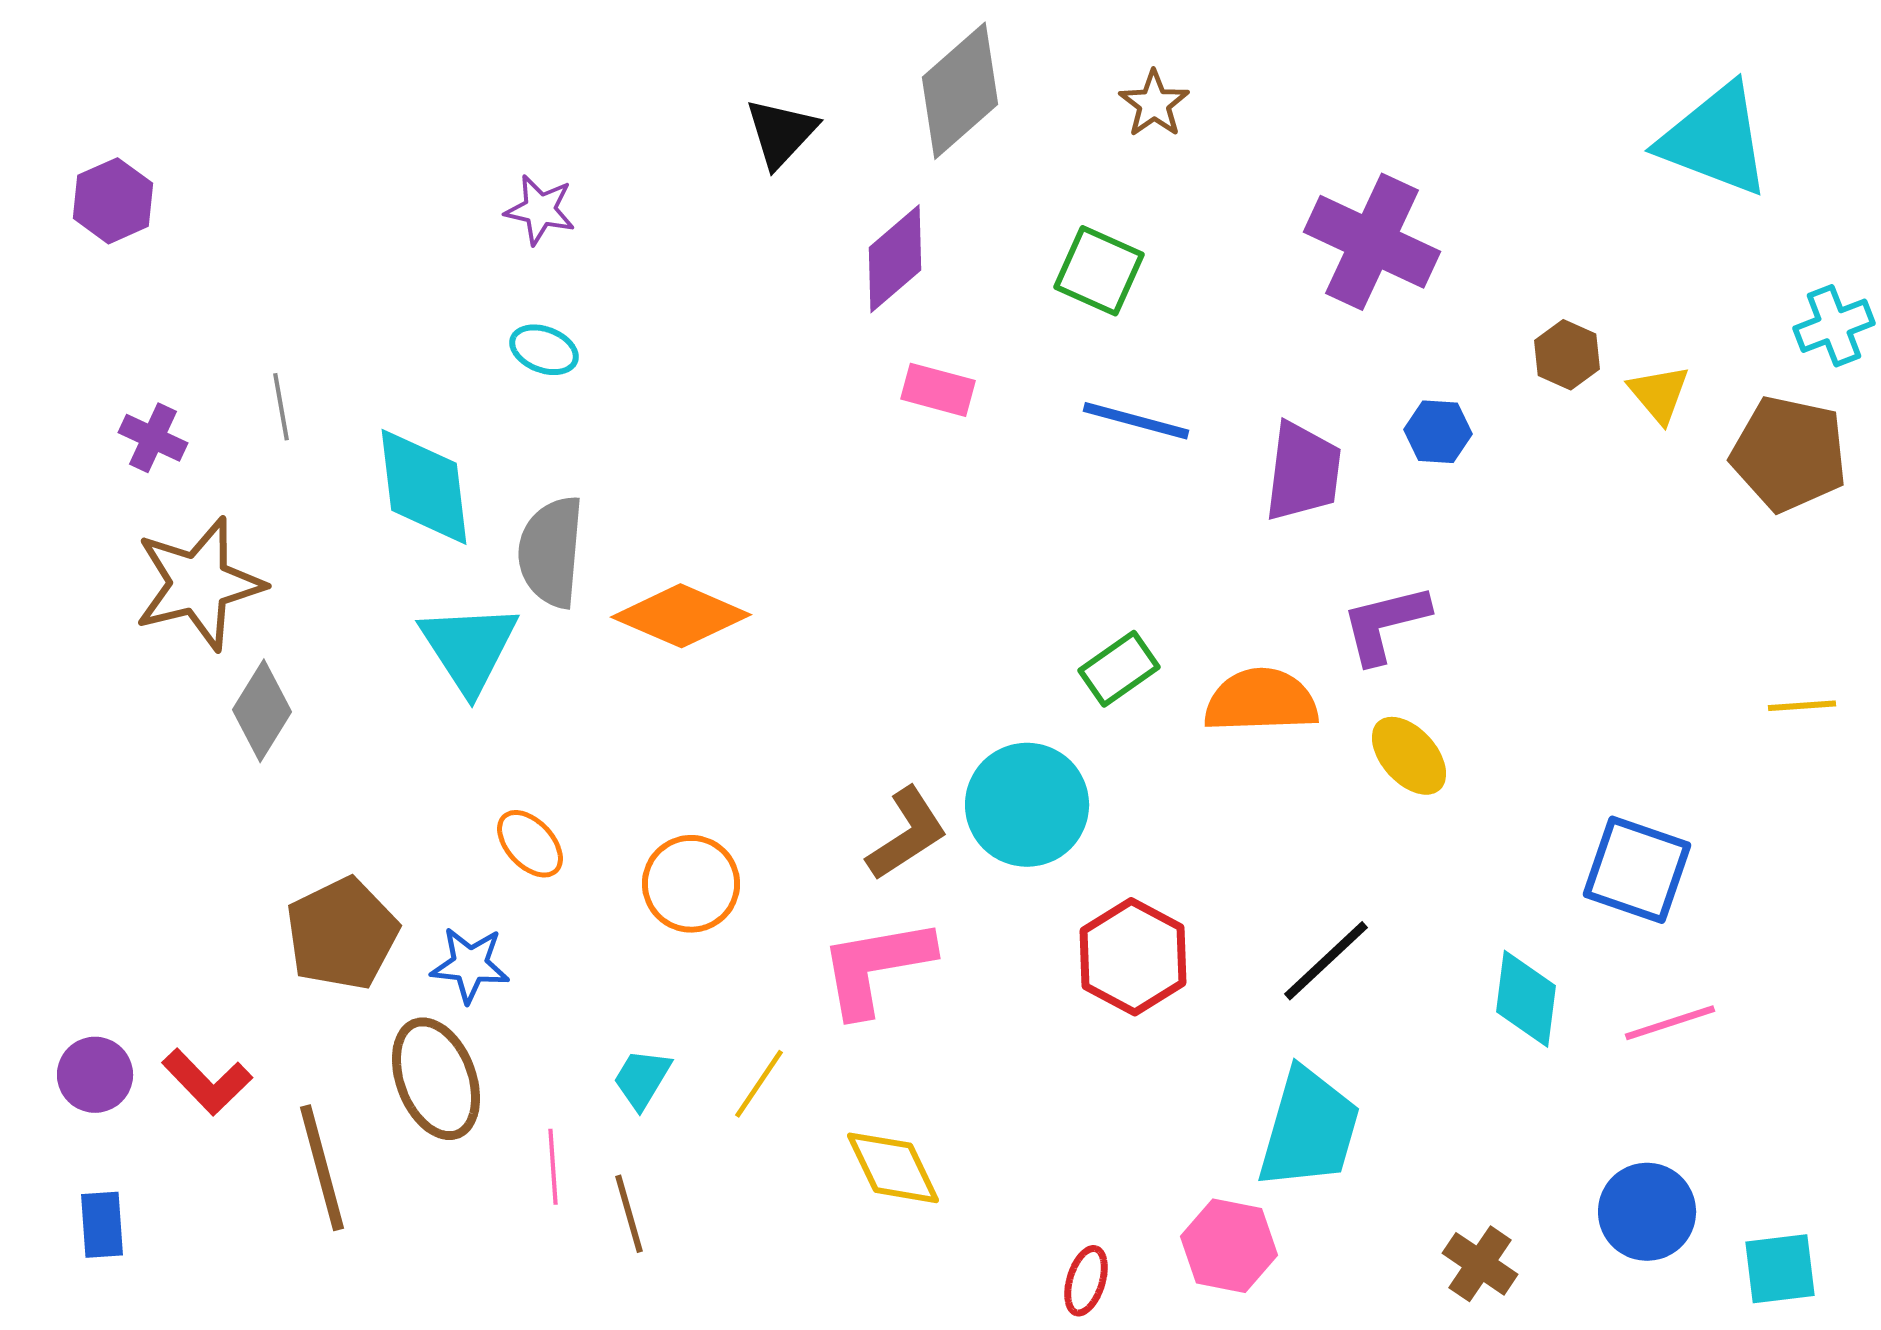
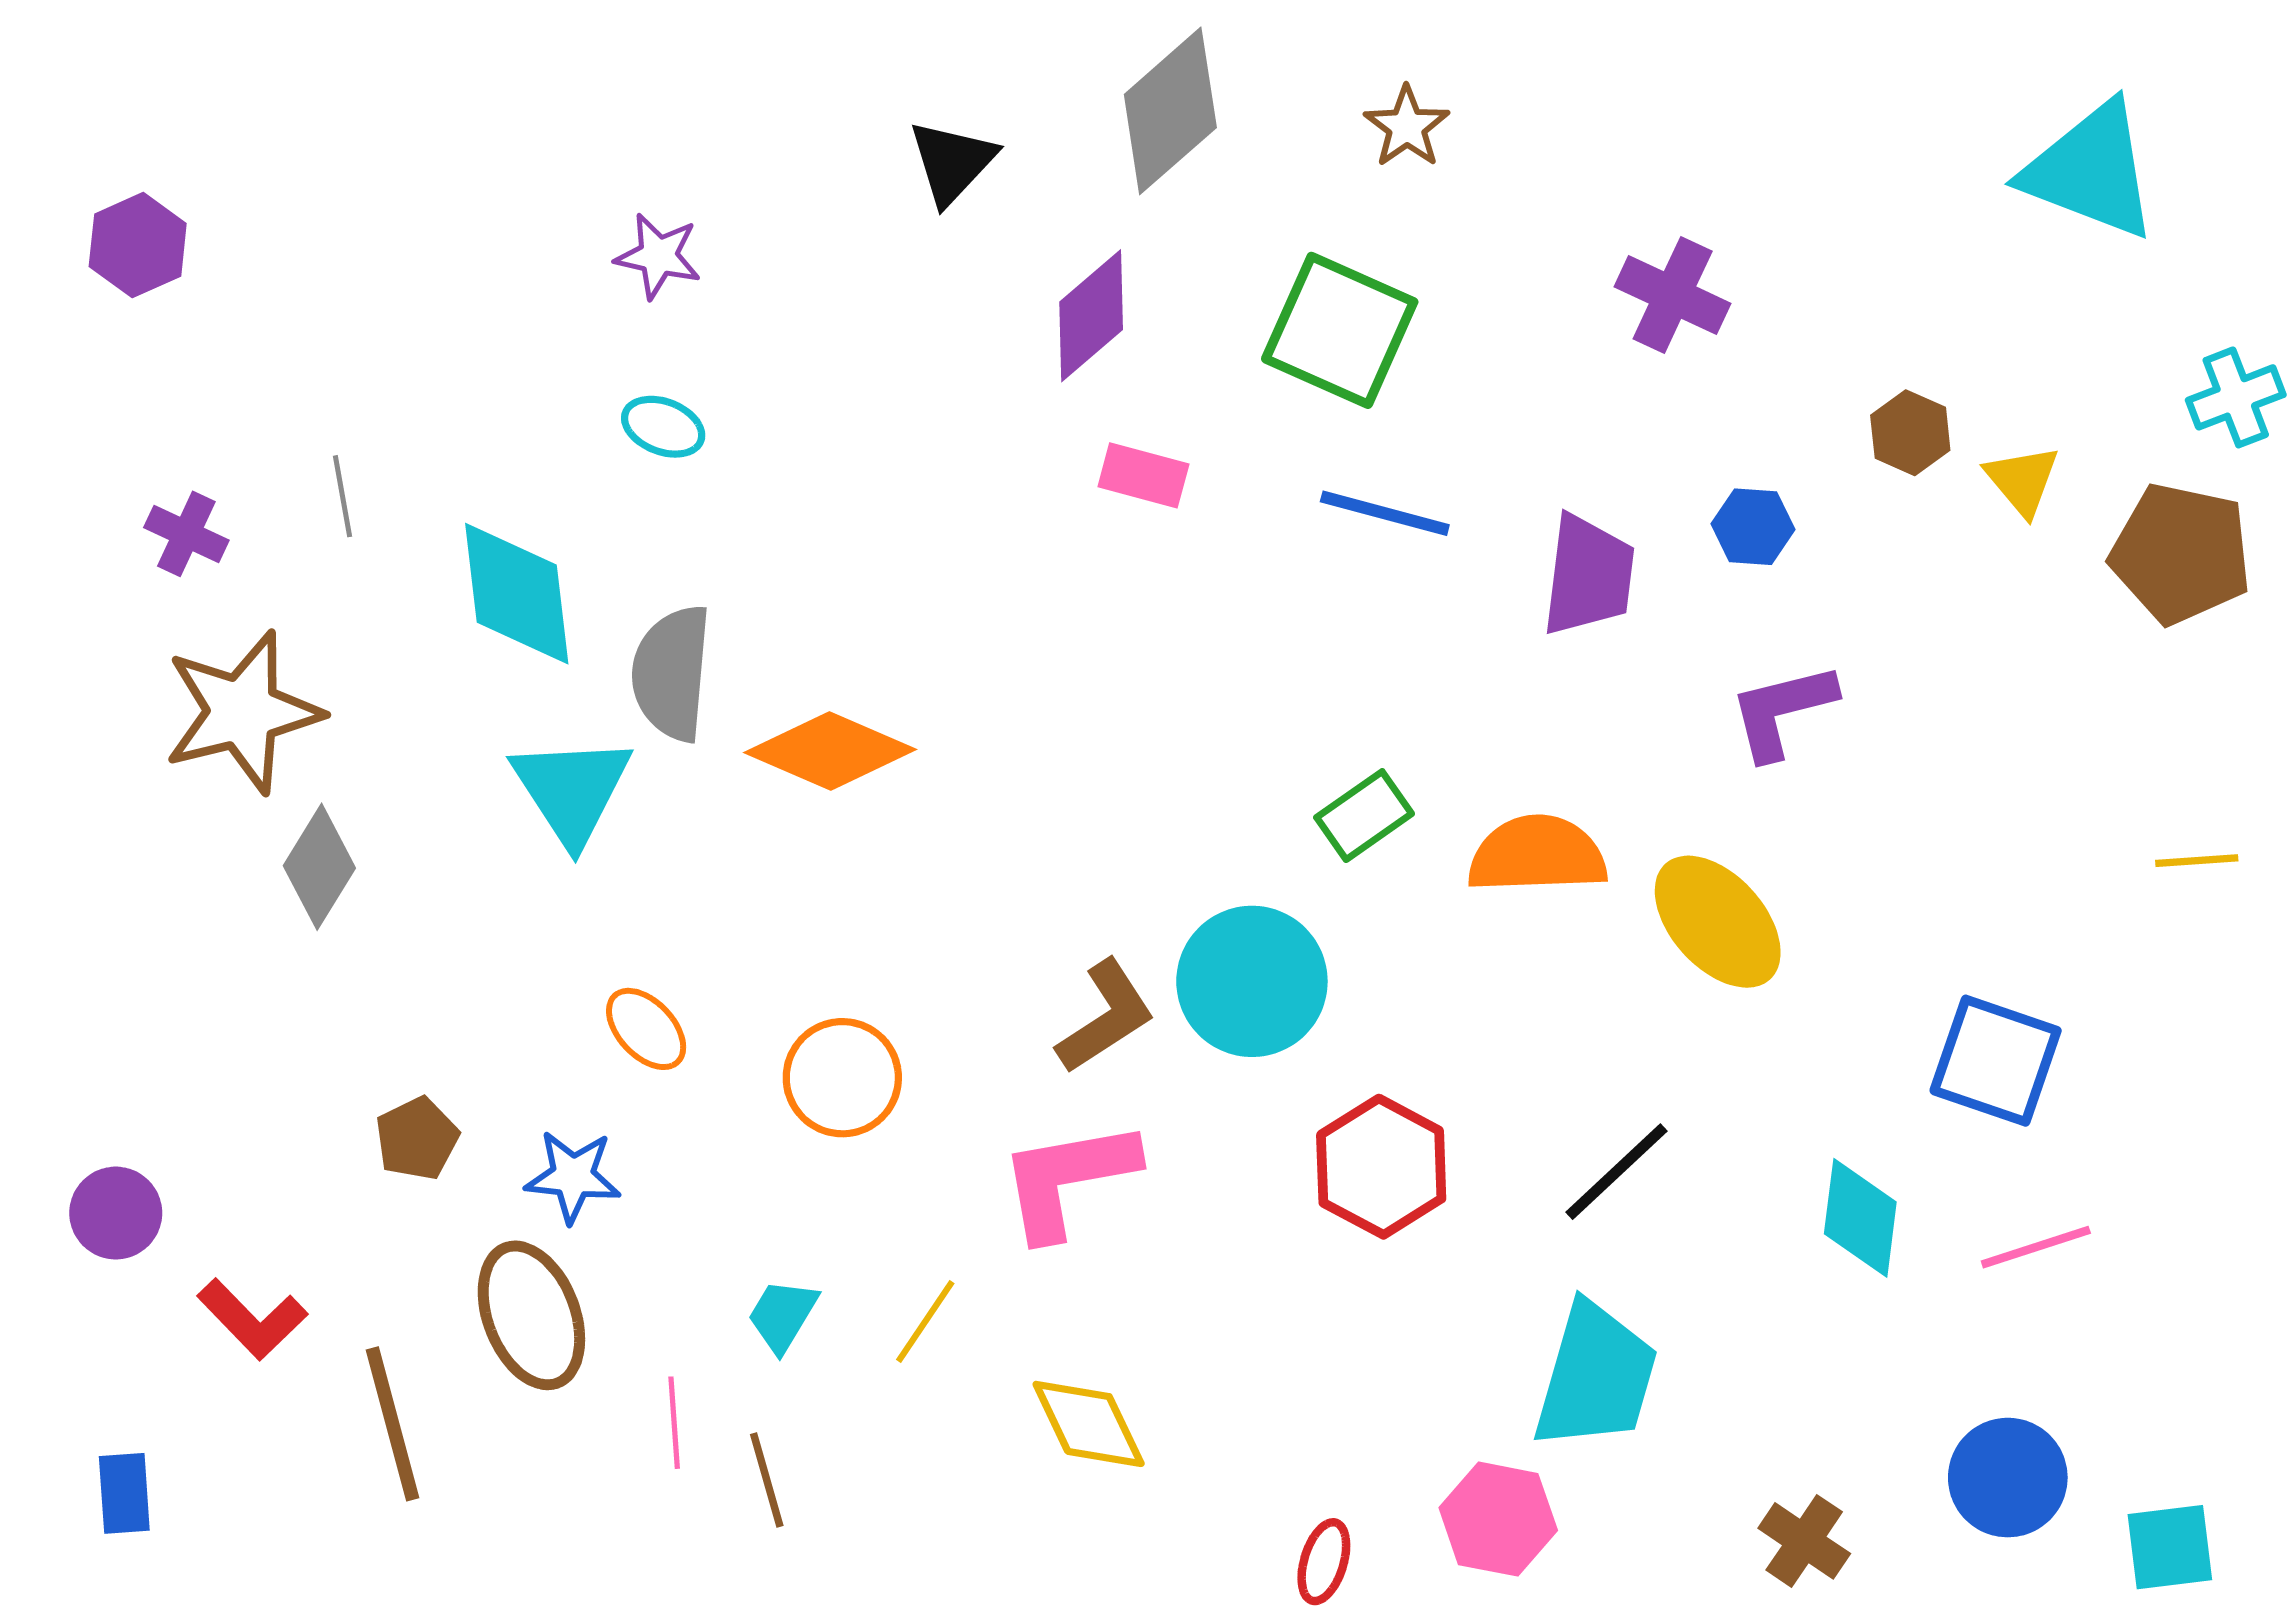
purple cross: (1372, 242) -> (1673, 295), size x0.7
green square: (1099, 271) -> (1340, 330), size x1.4
purple L-shape: (1385, 624) -> (1782, 711), moved
yellow ellipse: (1409, 756) -> (1718, 922), size x1.4
brown pentagon: (342, 934) -> (417, 1139), size x0.6
purple circle: (95, 1075) -> (116, 1213), moved

